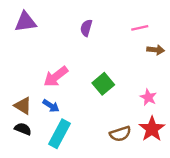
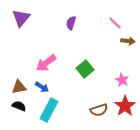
purple triangle: (25, 22) -> (21, 18), turned -42
pink line: (140, 28) -> (115, 23), turned 56
brown triangle: (23, 106) -> (19, 87), turned -42

